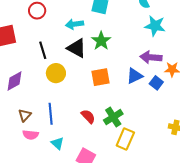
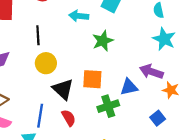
black triangle: (77, 48) -> (63, 89), moved
blue square: (156, 83) -> (158, 118), moved
blue line: (51, 114) -> (40, 116), moved
green cross: (113, 117) -> (108, 106), moved

